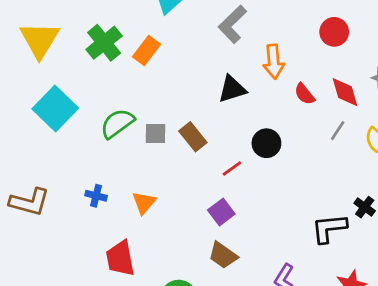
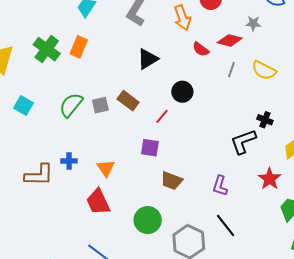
orange arrow: (274, 62) -> (182, 18), moved
red diamond: (345, 92) -> (230, 40), turned -45
cyan square: (55, 109) -> (24, 106), size x0.6
brown L-shape: (29, 202) -> (39, 175), moved
orange triangle: (144, 203) -> (106, 168), moved
purple square: (221, 212) -> (150, 148), moved, turned -30

